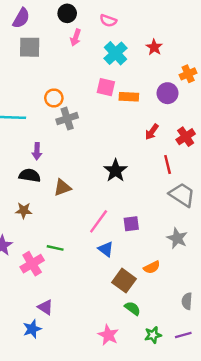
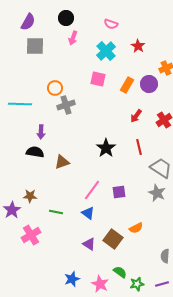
pink semicircle: (108, 21) -> (111, 24), moved
orange rectangle: (129, 97) -> (127, 85), moved, turned -63
red line: (168, 165) -> (139, 147), moved
brown star: (24, 210) -> (30, 196), moved
gray star: (177, 238) -> (157, 193), moved
blue triangle: (106, 249) -> (88, 213), moved
pink cross: (32, 264) -> (31, 235), moved
purple triangle: (45, 307) -> (89, 244), moved
green semicircle: (132, 308) -> (120, 272), moved
blue star: (32, 329) -> (72, 279), moved

